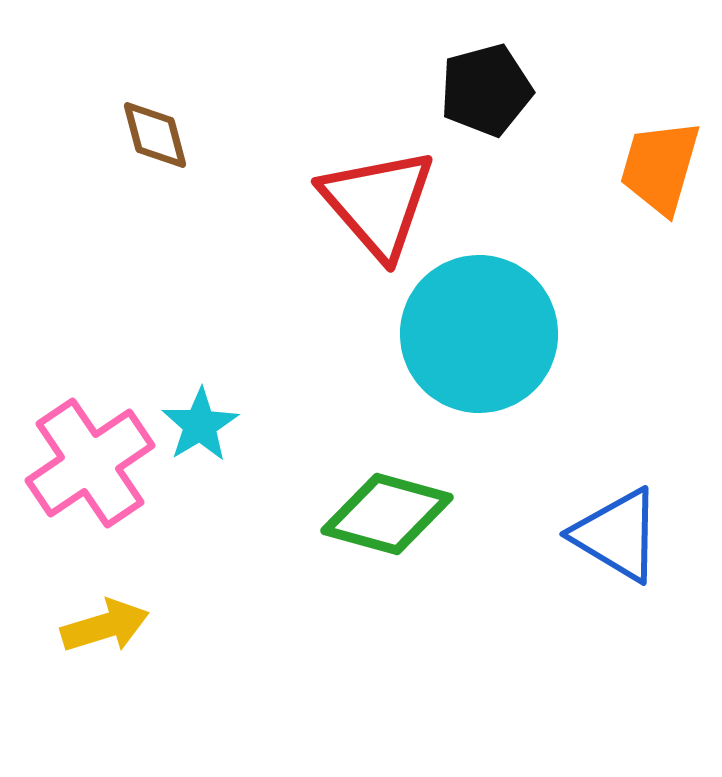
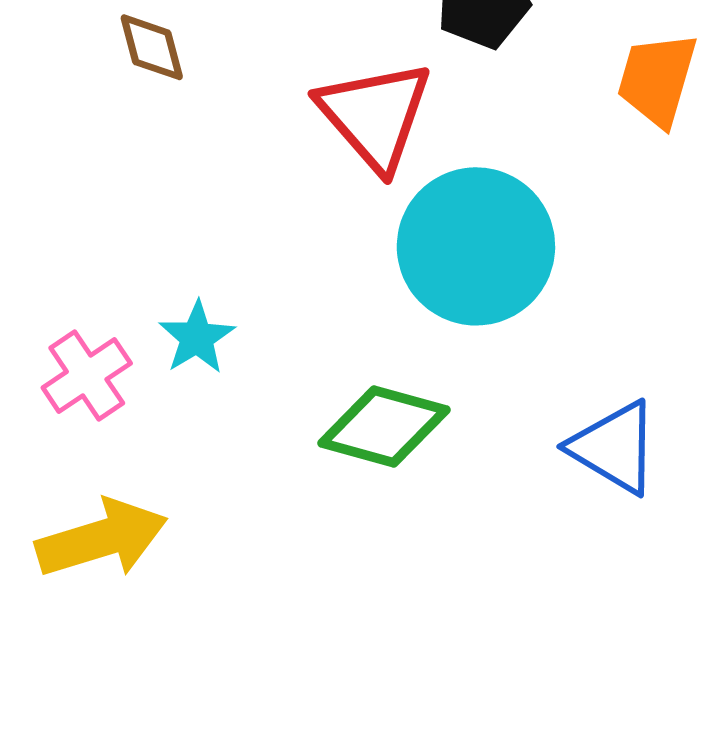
pink cross: (90, 463) -> (87, 376), size x0.7
yellow arrow: (105, 626) -> (102, 539), size x1.5

